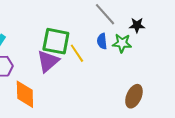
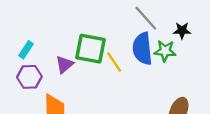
blue semicircle: (102, 41) -> (142, 49), size x1.8
purple triangle: (48, 61) -> (64, 64), moved, size x0.7

